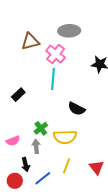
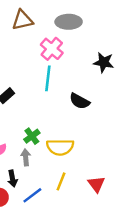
brown triangle: (30, 41) -> (22, 20), moved
black semicircle: (77, 109) -> (80, 101), moved

